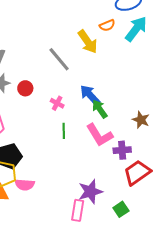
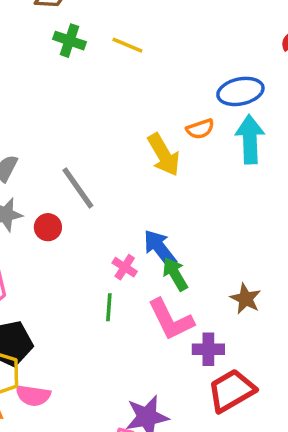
cyan arrow: (136, 29) -> (250, 139), turned -44
gray line: (59, 59) -> (78, 188), moved
pink cross: (57, 103) -> (125, 267), moved

